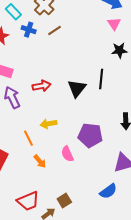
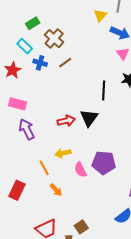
black line: (101, 79) -> (104, 90), moved
red arrow: (42, 86) -> (66, 121), moved
pink semicircle: (67, 154) -> (80, 170), moved

